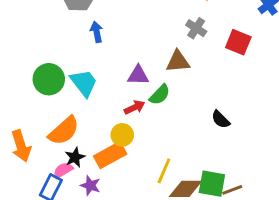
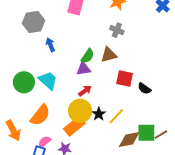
red square: (238, 42) -> (125, 78), moved
green semicircle: (160, 95) -> (88, 56), moved
yellow circle: (122, 135) -> (80, 111), size x1.5
black star: (75, 157) -> (99, 114), moved
yellow line: (164, 171) -> (116, 116), moved, turned 30

